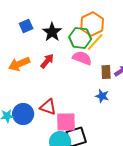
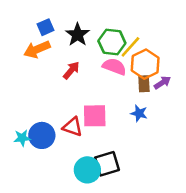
orange hexagon: (92, 24) -> (145, 64), moved
orange arrow: (19, 64) -> (37, 49), moved
pink square: (66, 122) -> (95, 116), moved

